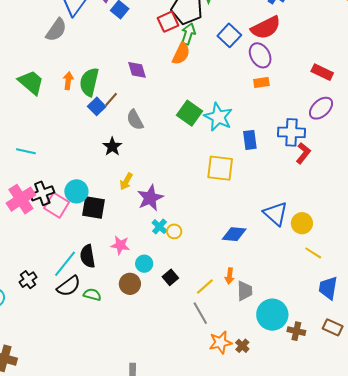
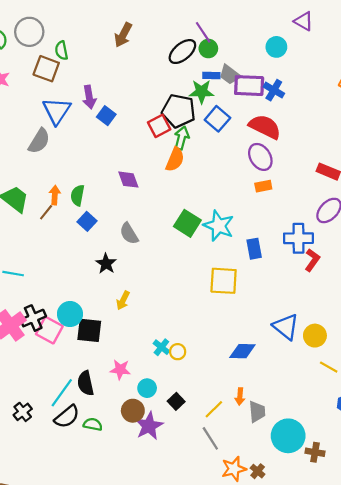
red semicircle: (266, 28) -> (265, 127), turned -124
blue square: (229, 35) -> (217, 119), moved
green semicircle: (89, 82) -> (77, 195), size x0.7
brown line: (111, 99) -> (46, 212), moved
purple star: (150, 198) -> (149, 426), moved

